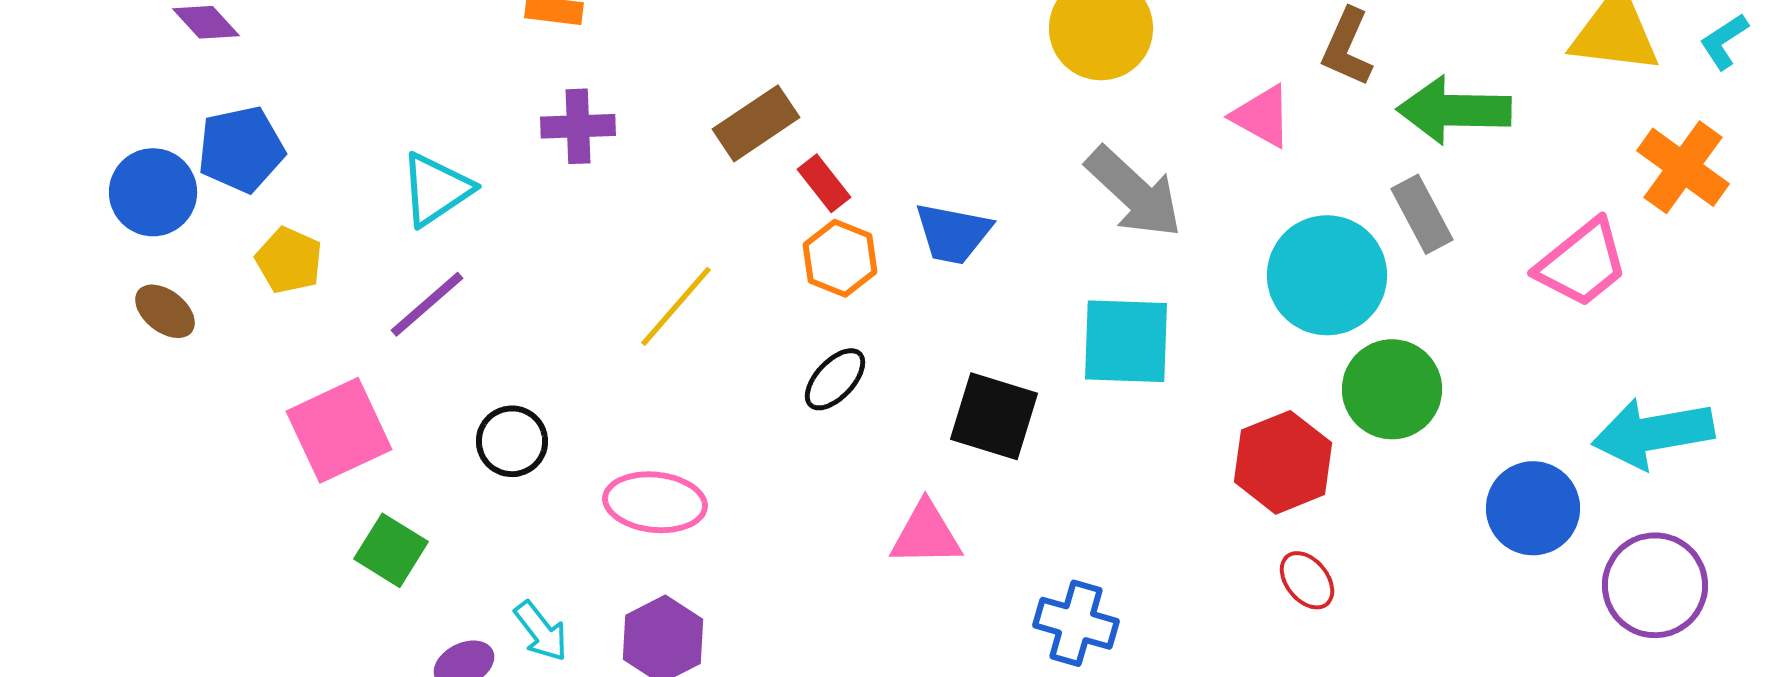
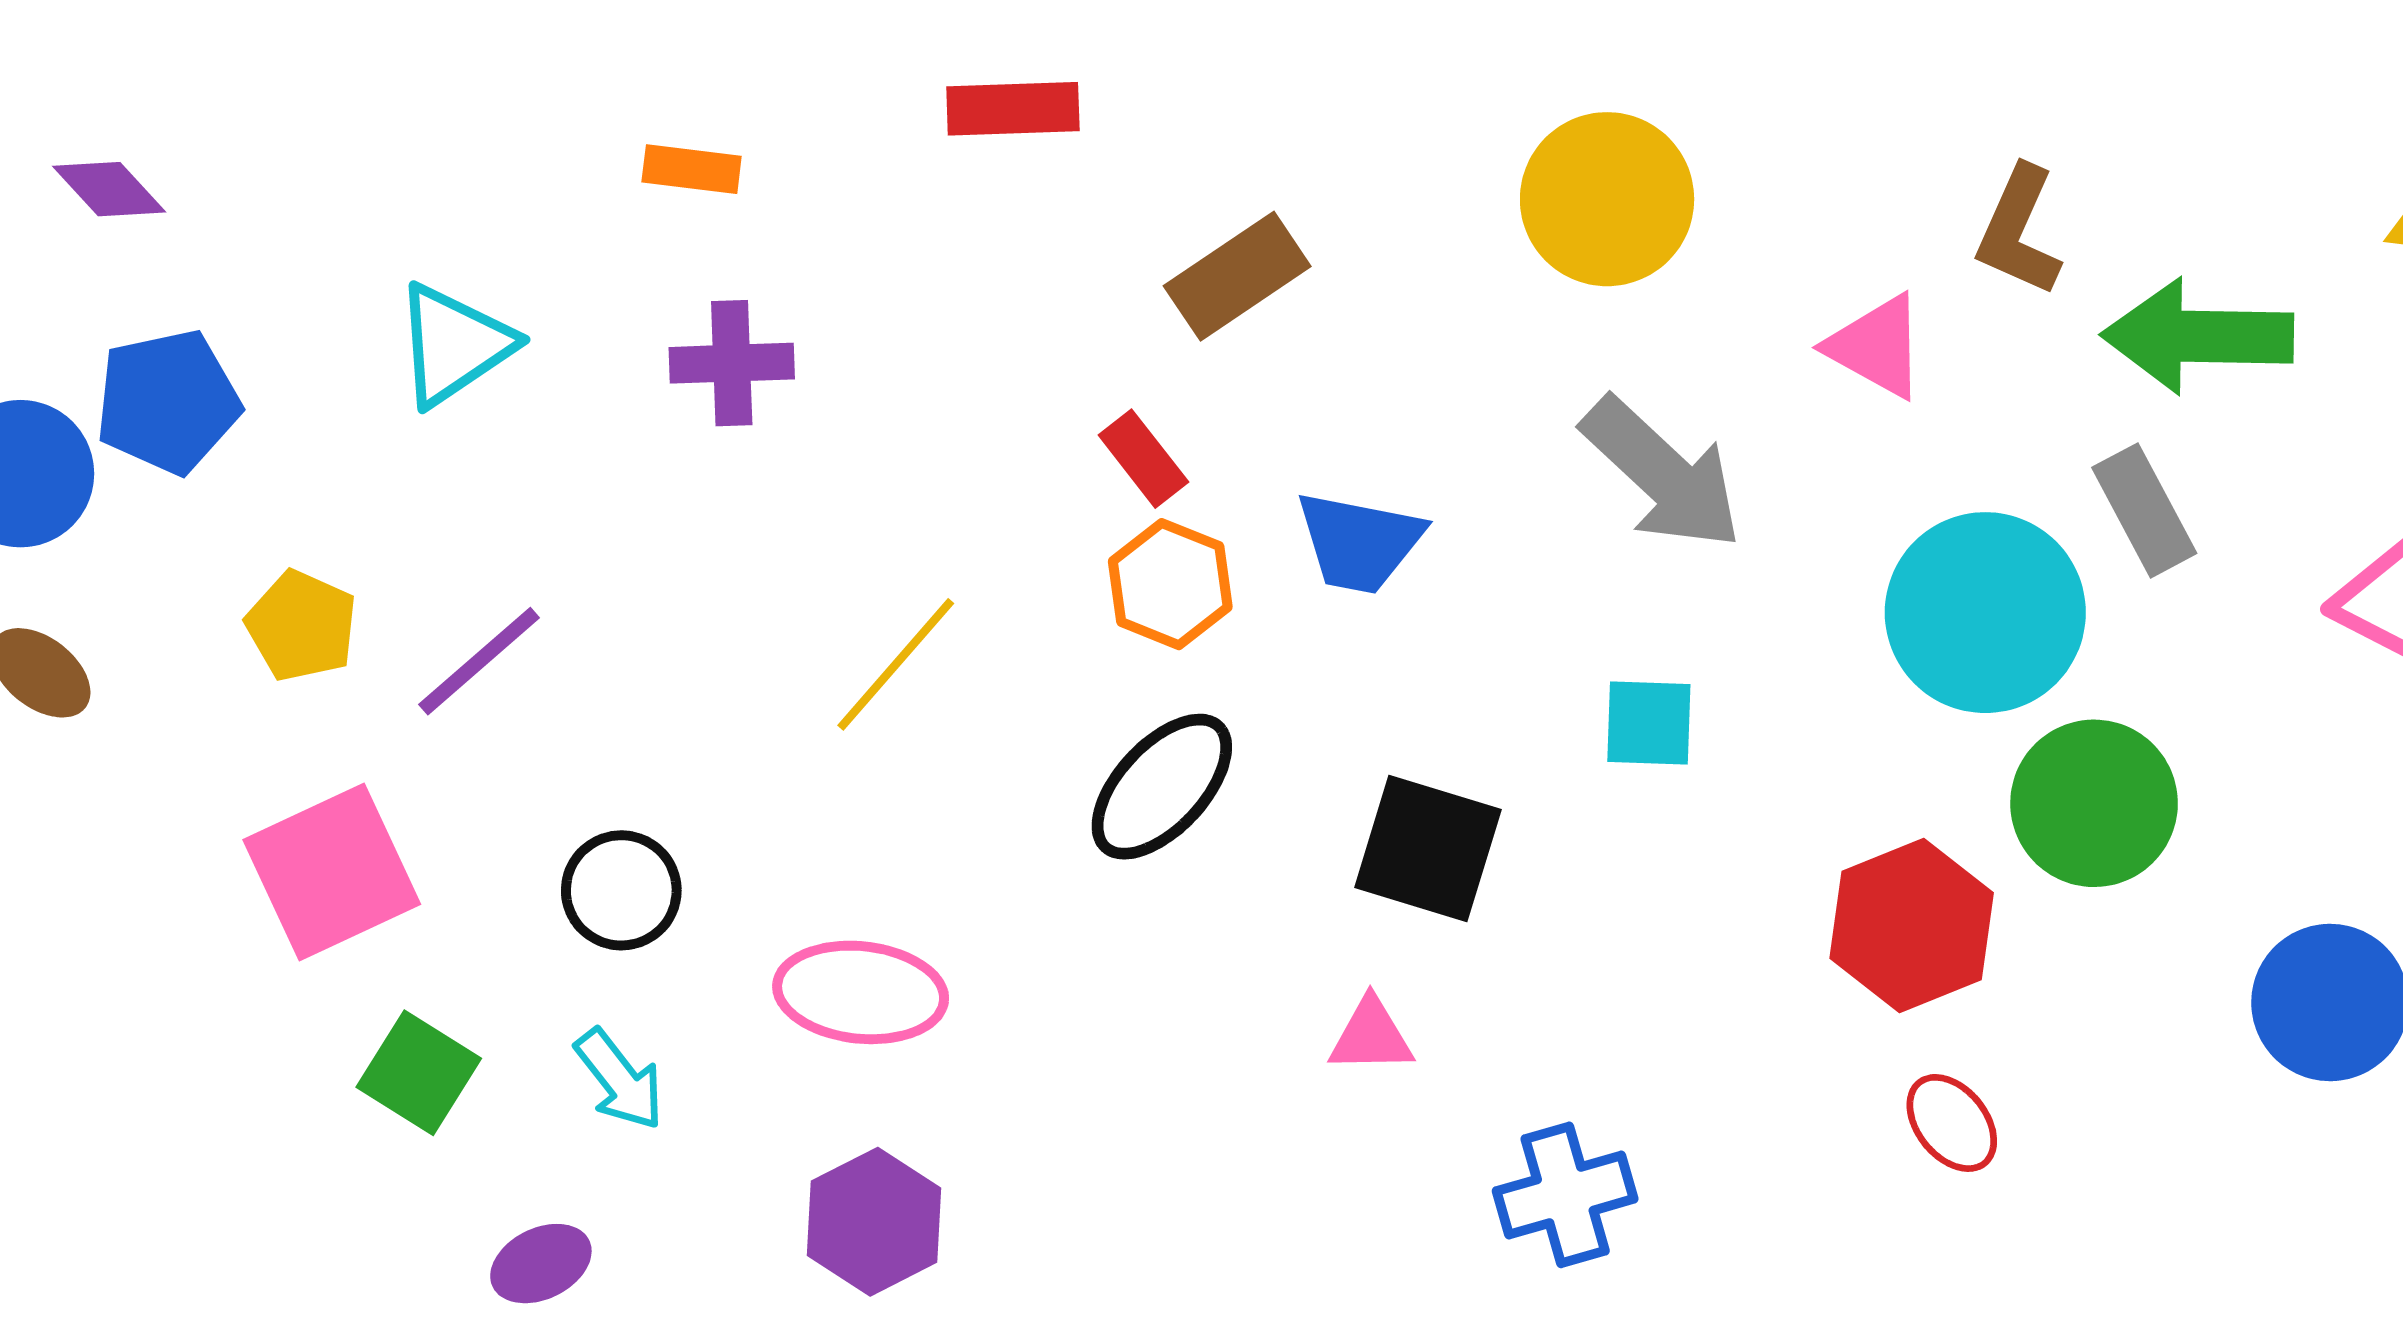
brown rectangle: (756, 123) -> (1237, 276), moved
cyan triangle: (436, 189) -> (454, 345), moved
yellow pentagon: (289, 260) -> (302, 626), moved
cyan square: (1126, 341) -> (1649, 723), size x0.6
black ellipse: (835, 379) -> (1162, 787), size x1.4
pink triangle: (926, 534) -> (1371, 1036), moved, size x0.7
blue cross: (1076, 623) -> (1565, 1195), turned -32
cyan arrow: (541, 631) -> (620, 1079), moved

